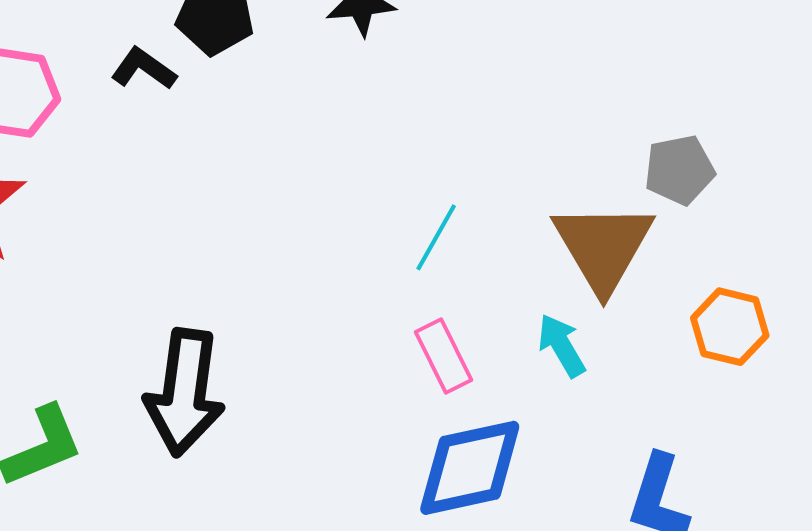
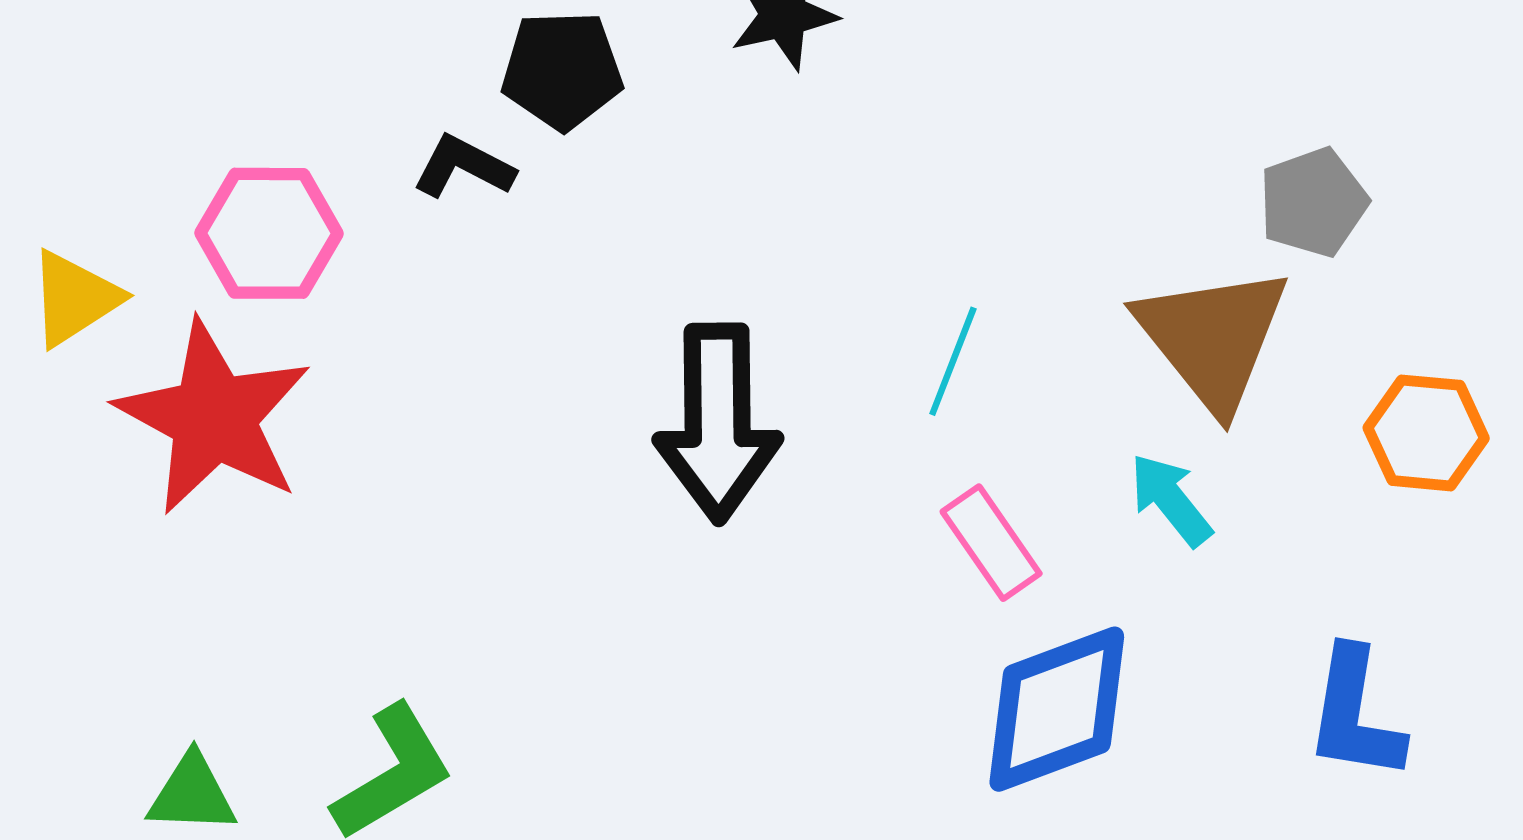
black arrow: (185, 392) -> (718, 423), moved

